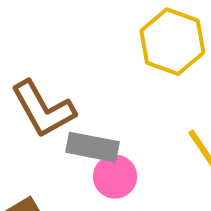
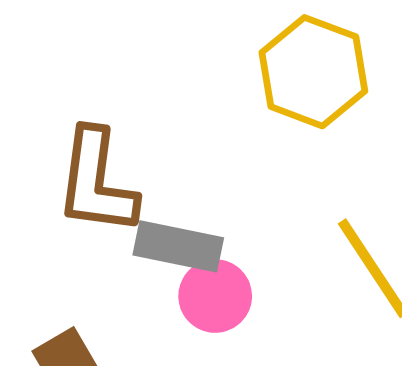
brown L-shape: (43, 109) -> (96, 182), turned 36

